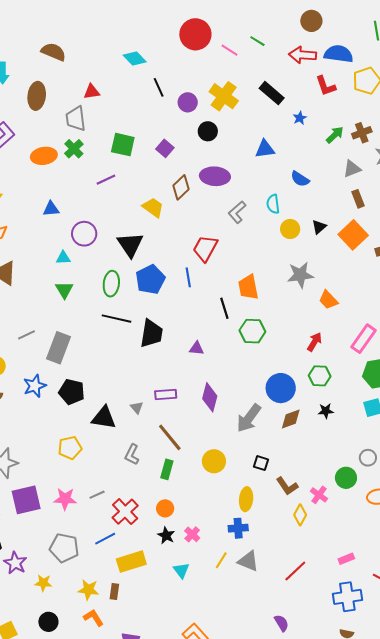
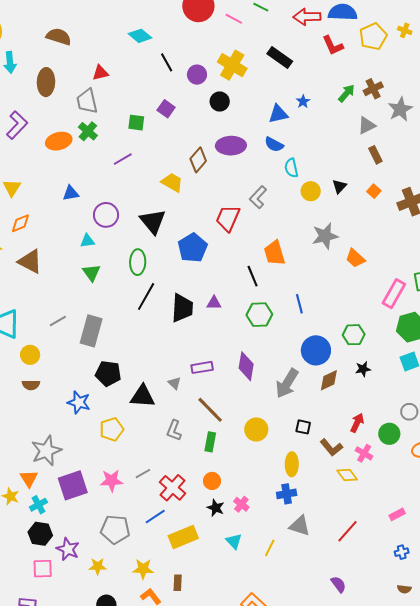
blue star: (300, 118) -> (303, 102), moved
green square: (123, 145) -> (136, 123), size x0.7
purple square: (165, 148) -> (166, 109), moved
blue semicircle: (300, 179) -> (274, 144), moved
gray L-shape: (237, 212) -> (258, 197), moved
orange square: (353, 235) -> (374, 191), size x0.5
blue line: (188, 277) -> (299, 304), moved
blue pentagon: (150, 279) -> (193, 248), moved
black line: (116, 319) -> (146, 296), turned -68
green hexagon: (252, 331) -> (259, 315), moved
red arrow: (315, 342) -> (357, 423), moved
purple triangle: (197, 348) -> (214, 303), moved
blue star: (35, 386) -> (79, 402), moved, turned -30
yellow diamond: (300, 515) -> (347, 475), turned -60
yellow line: (221, 560) -> (270, 548), moved
brown rectangle: (114, 592) -> (178, 583), moved
blue cross: (347, 597) -> (402, 552), size x0.5

